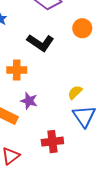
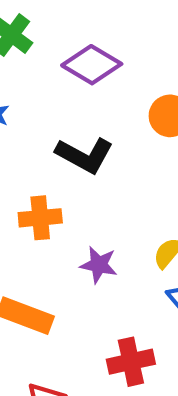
purple star: (29, 101) -> (99, 265), moved

